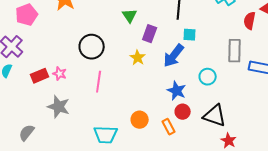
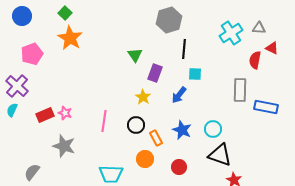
black circle: (92, 47) -> (136, 125), moved, size x0.7
blue arrow: (174, 56) -> (179, 95), size x0.7
cyan circle: (208, 77) -> (213, 129), moved
red circle: (183, 112) -> (179, 167), moved
orange rectangle: (169, 127) -> (156, 138), moved

